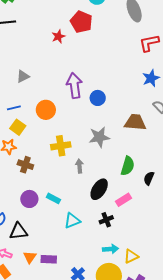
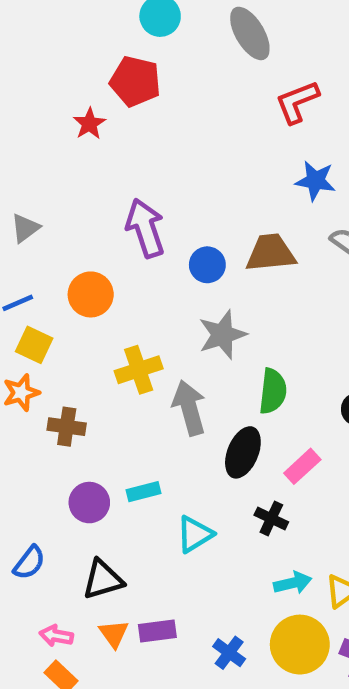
blue star: (151, 78) -> (315, 181), turned -30
blue circle: (98, 98) -> (207, 265), moved
brown trapezoid: (135, 122) -> (271, 253), moved
gray arrow: (79, 166) -> (189, 408), size x1.6
green semicircle: (128, 166) -> (273, 391), moved
cyan rectangle: (53, 198) -> (143, 492), turned -32
black cross: (106, 220) -> (271, 518), turned -32
black triangle: (18, 231) -> (103, 580), moved

